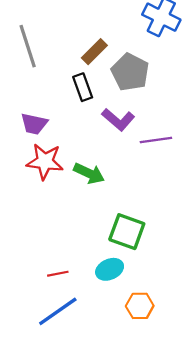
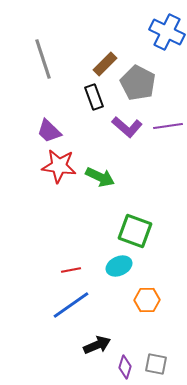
purple trapezoid: (34, 124) -> (49, 131), turned 32
purple line: (156, 140) -> (168, 126), moved

